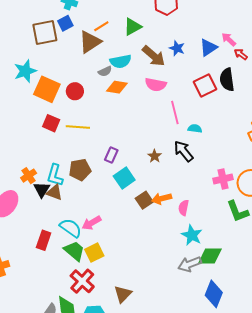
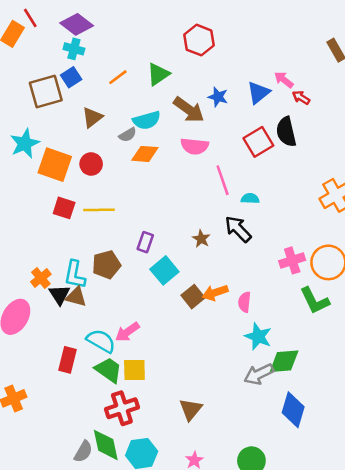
brown triangle: (90, 42) -> (92, 117), moved, size x0.7
yellow square: (94, 253) -> (134, 370), turned 30
red cross: (82, 281) -> (122, 408), turned 35
brown triangle: (123, 294) -> (191, 409), moved

